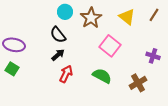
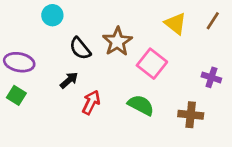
cyan circle: (65, 12) -> (52, 15), moved
brown star: (91, 18) -> (117, 41), moved
black arrow: (58, 55) -> (69, 80), moved
brown cross: (138, 83) -> (191, 115), turned 36

